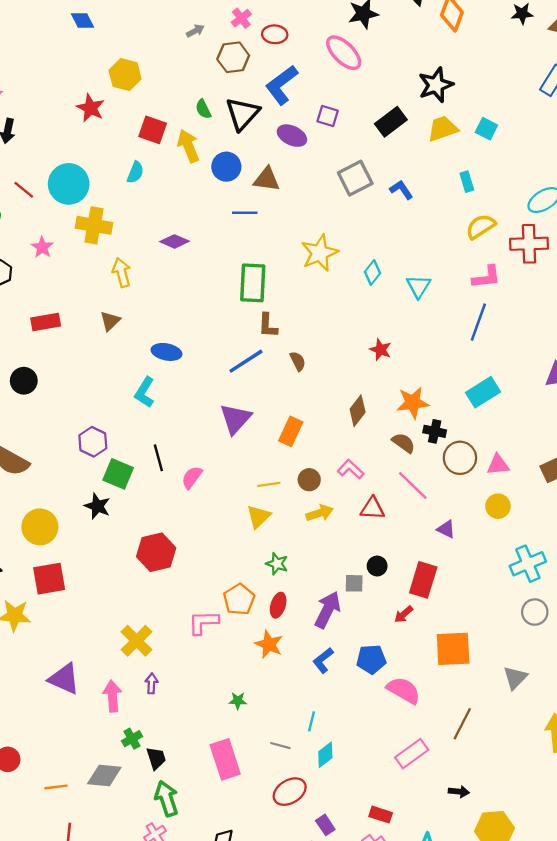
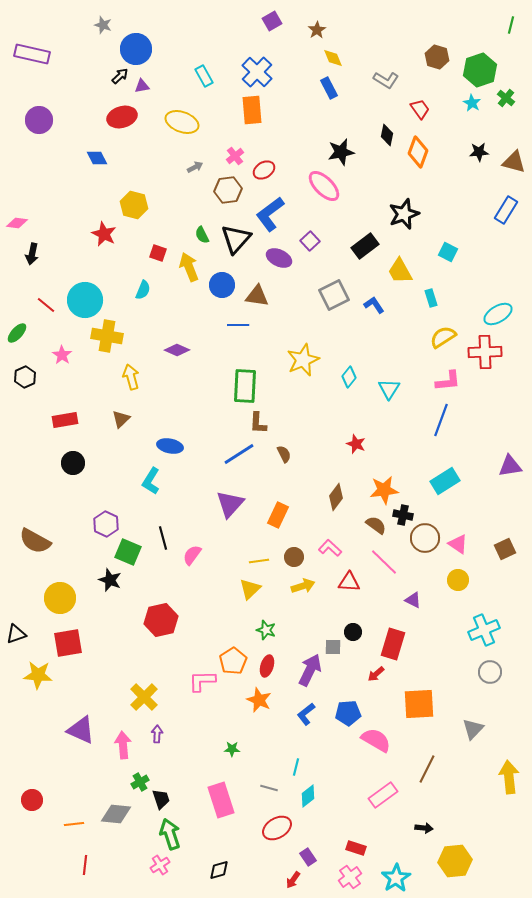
red ellipse: (275, 34) -> (264, 170), turned -35
purple square: (328, 116) -> (310, 241), turned 30
yellow trapezoid: (443, 129) -> (400, 271), moved, turned -100
red square: (153, 130) -> (158, 253), size x0.7
black circle: (24, 381) -> (73, 463), moved
pink triangle: (498, 465) -> (458, 544), turned 40

